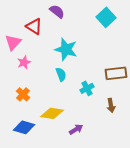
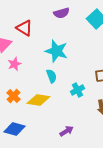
purple semicircle: (57, 11) -> (61, 13), moved, turned 126
yellow diamond: (52, 113) -> (38, 100), moved

